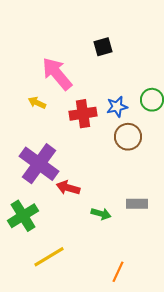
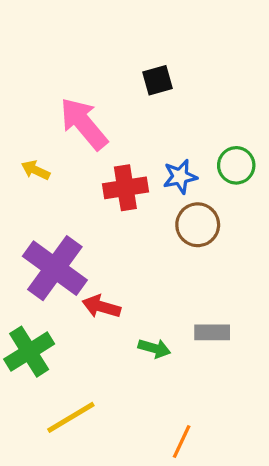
yellow arrow: (37, 103) -> (36, 170), moved

